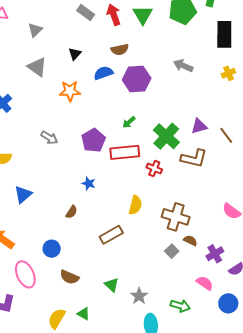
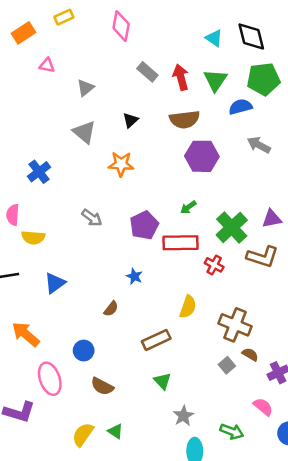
brown semicircle: (120, 50) -> (185, 119), size x1.4
blue semicircle: (103, 73) -> (240, 107), moved
green triangle: (112, 285) -> (162, 381), moved

